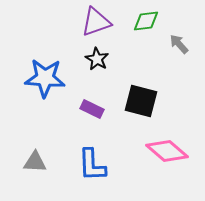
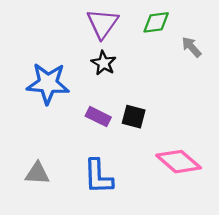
purple triangle: (96, 22) -> (103, 23), turned -36
black square: (141, 101) -> (134, 117), moved, size x0.7

